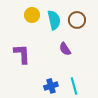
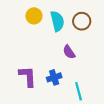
purple L-shape: (22, 54) -> (28, 76), moved
blue cross: (51, 86) -> (54, 77), moved

